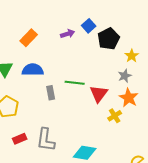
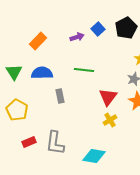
black pentagon: (109, 39) -> (126, 28), moved
green line: (75, 83) -> (84, 70), moved
yellow cross: (115, 116) -> (110, 120), moved

